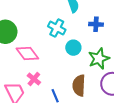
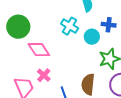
cyan circle: (73, 48) -> (92, 37), moved

